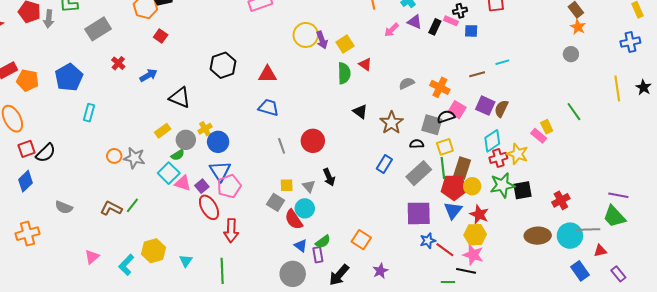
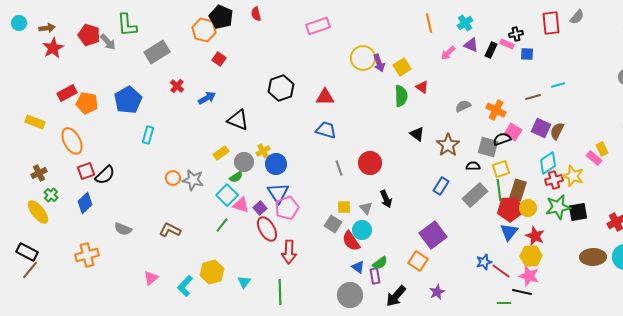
gray arrow: (49, 19) -> (108, 42), turned -48
green line: (132, 205) -> (222, 225), moved
purple square: (419, 213) -> (433, 235), moved, turned -36

